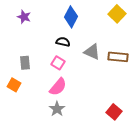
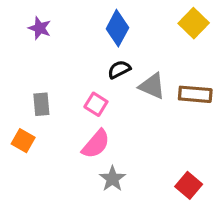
black semicircle: (63, 42) -> (119, 70), moved, turned -40
gray star: (57, 109) -> (112, 179), moved

